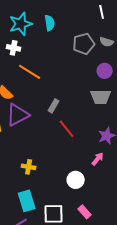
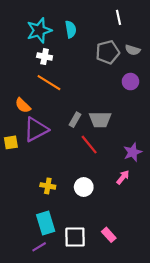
white line: (102, 12) -> (119, 17), moved
white cross: (14, 48) -> (45, 57), moved
gray trapezoid: (101, 97) -> (100, 120), moved
white circle: (76, 180) -> (84, 187), moved

